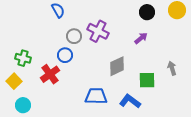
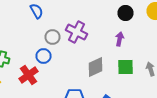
purple arrow: (141, 38) -> (120, 39), turned -40
green square: (147, 80) -> (126, 67), moved

